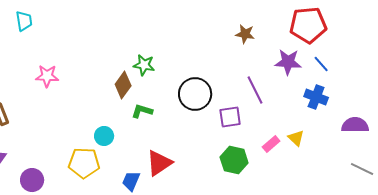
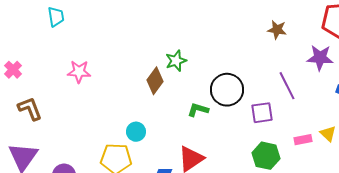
green star: (144, 65) -> (176, 61), turned -30
green L-shape: (142, 111) -> (198, 110), moved
pink rectangle: (271, 144) -> (303, 140), turned 30

